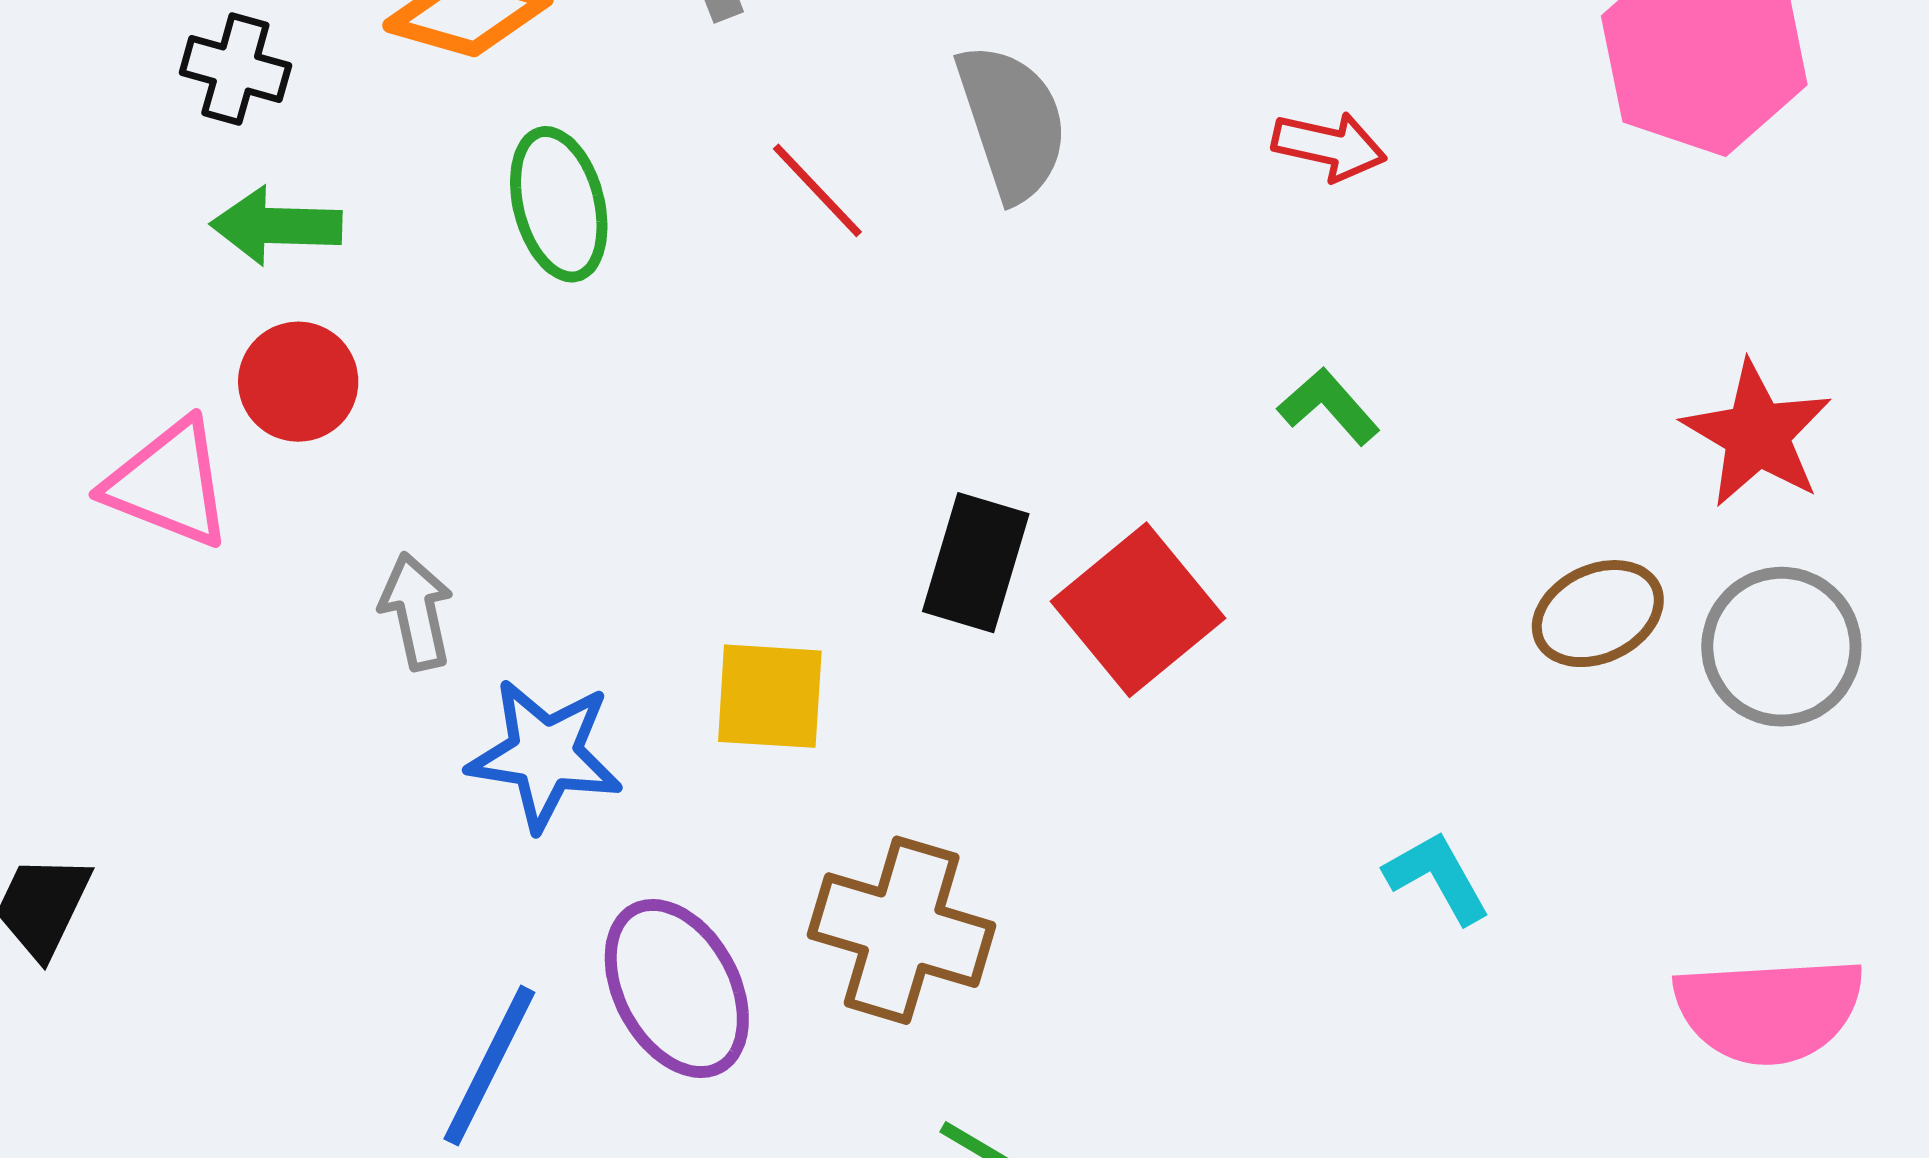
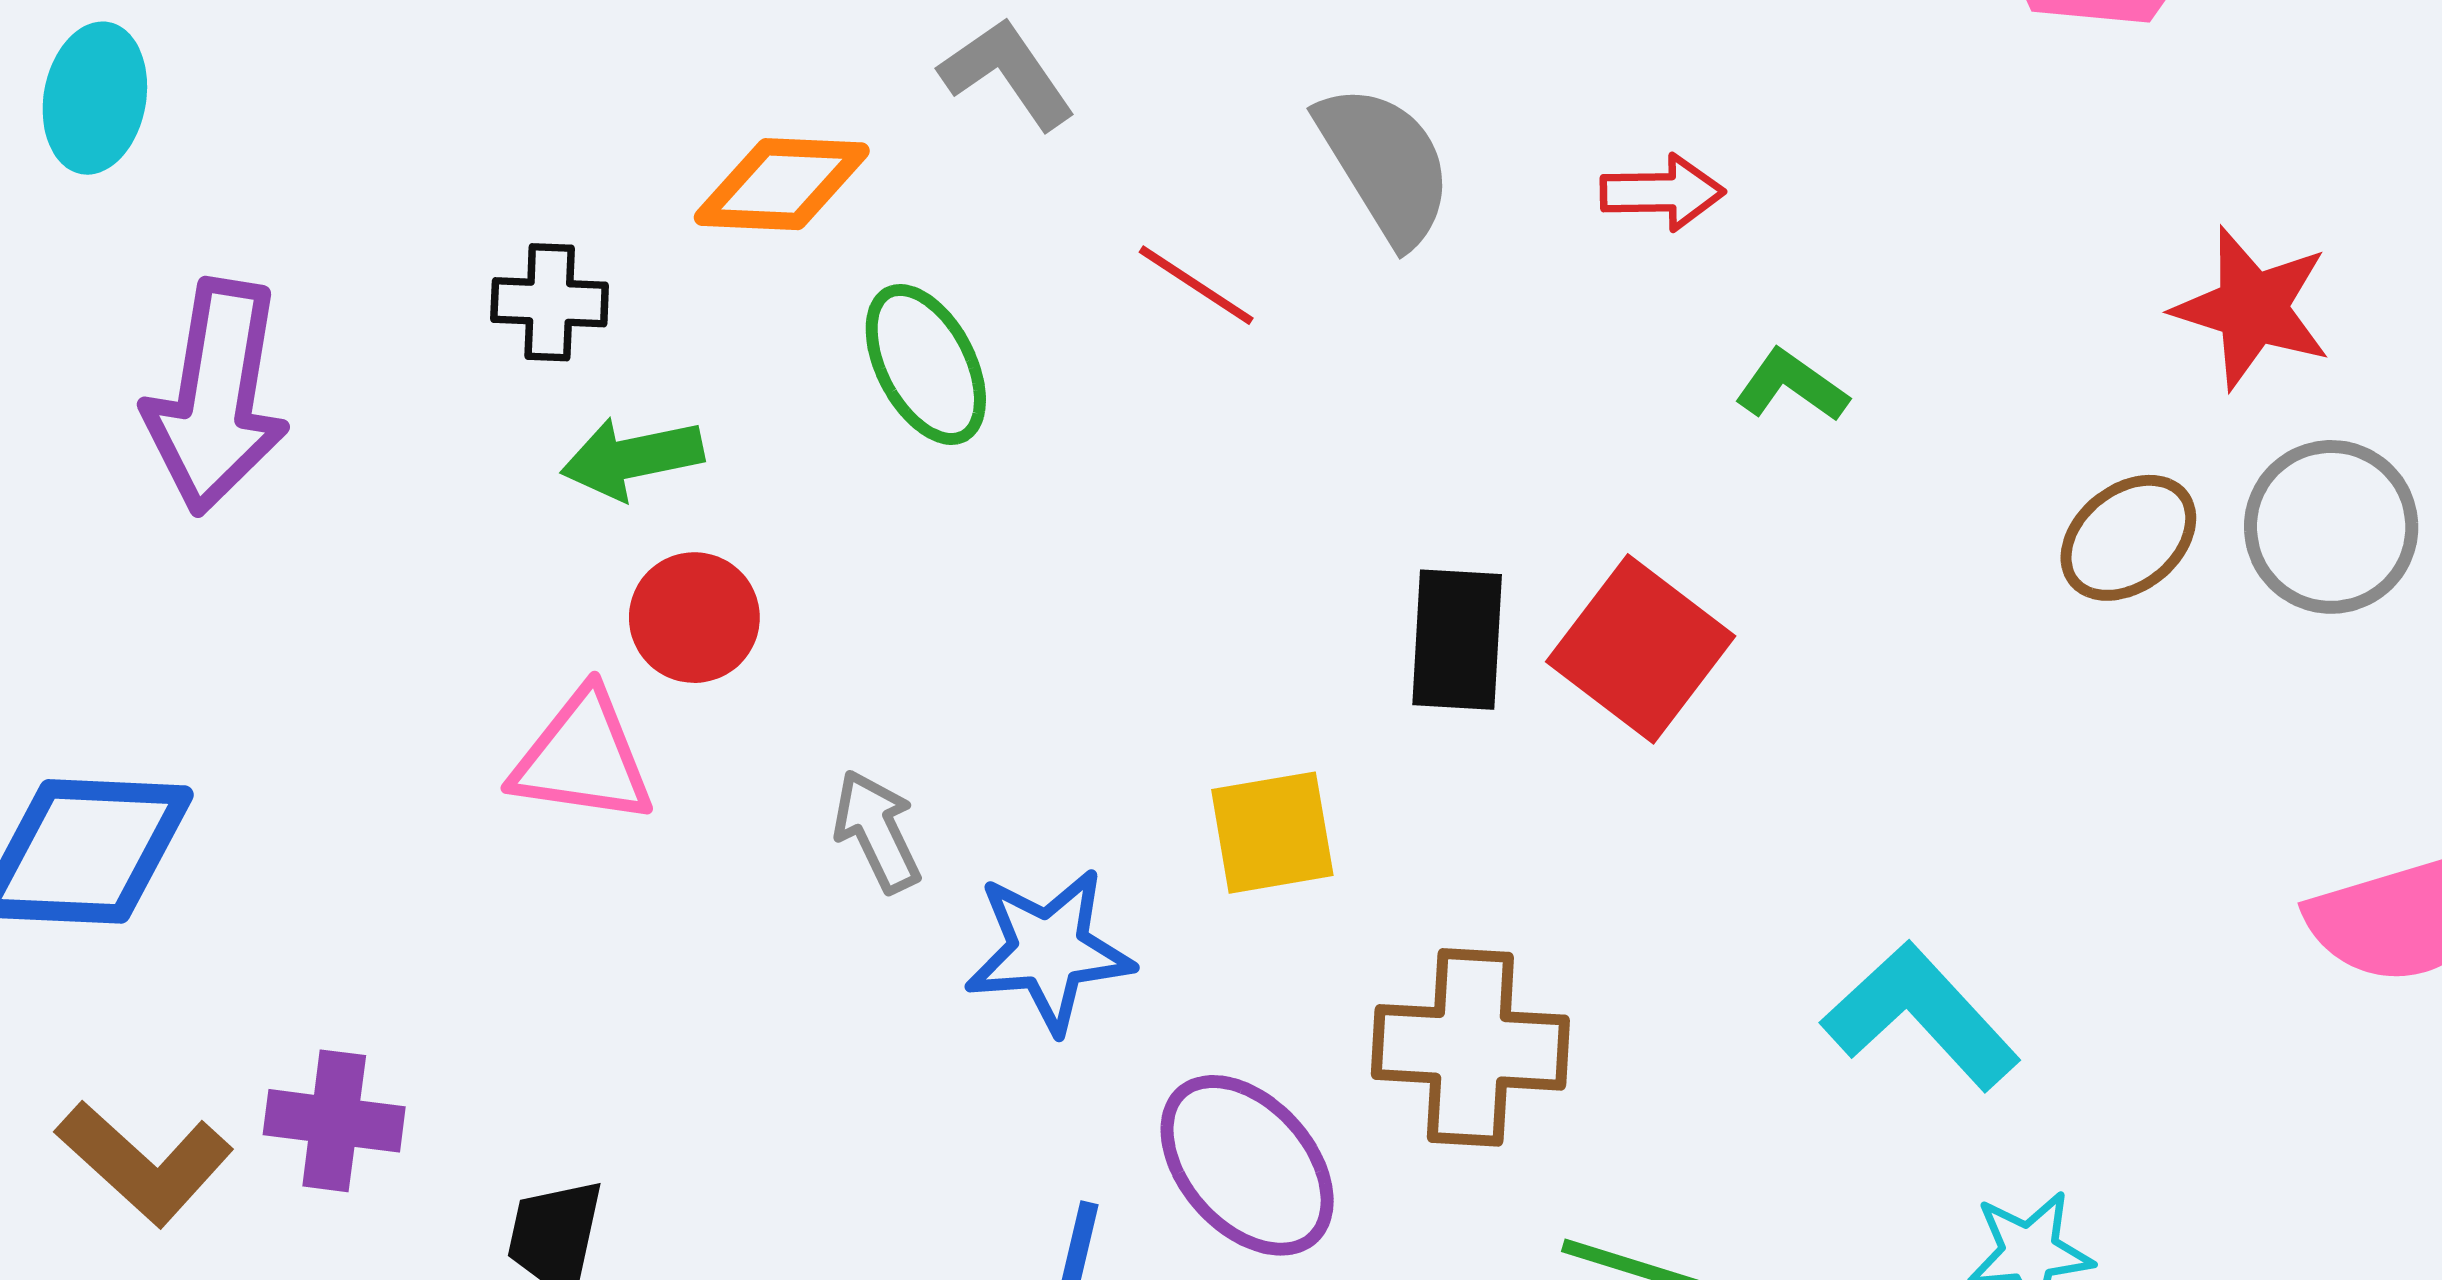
red arrow: (1329, 146) -> (1662, 192), moved
cyan L-shape: (1437, 877) -> (1921, 1016), moved, size x1.6

